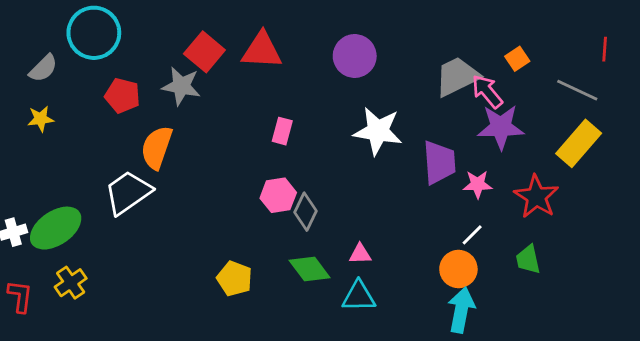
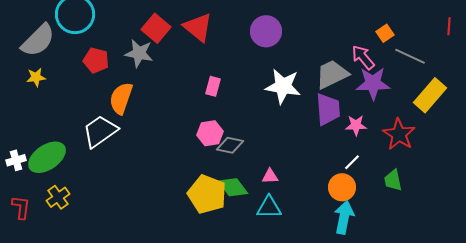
red triangle: (262, 51) -> (198, 27), turned 36
gray semicircle: (43, 68) -> (38, 40), size x1.6
gray trapezoid: (457, 76) -> (332, 74), moved
gray line: (577, 90) -> (410, 56), moved
gray diamond: (306, 212) -> (230, 145), turned 76
yellow pentagon: (235, 279) -> (207, 194), moved, size x1.5

